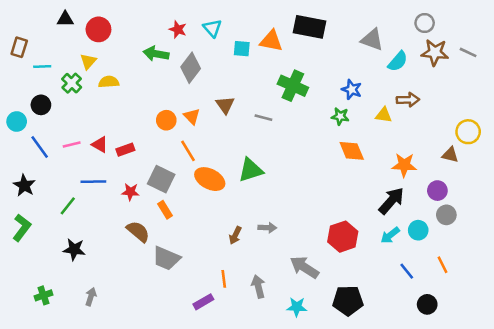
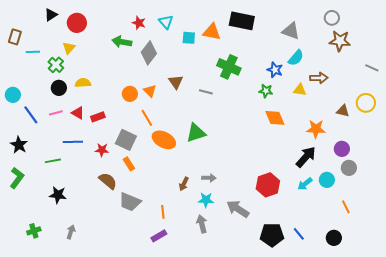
black triangle: (65, 19) -> (51, 15), turned -32
gray line: (468, 52) -> (372, 68), moved
cyan semicircle: (398, 61) -> (296, 58), moved
yellow semicircle: (109, 82) -> (83, 83), moved
black circle: (41, 105) -> (59, 88), moved
brown triangle: (450, 155) -> (343, 111), moved
green line: (68, 206) -> (53, 161), turned 42
blue line: (407, 271) -> (299, 234), moved
orange line: (224, 279) -> (163, 212), moved
cyan star: (297, 307) -> (206, 200), moved

